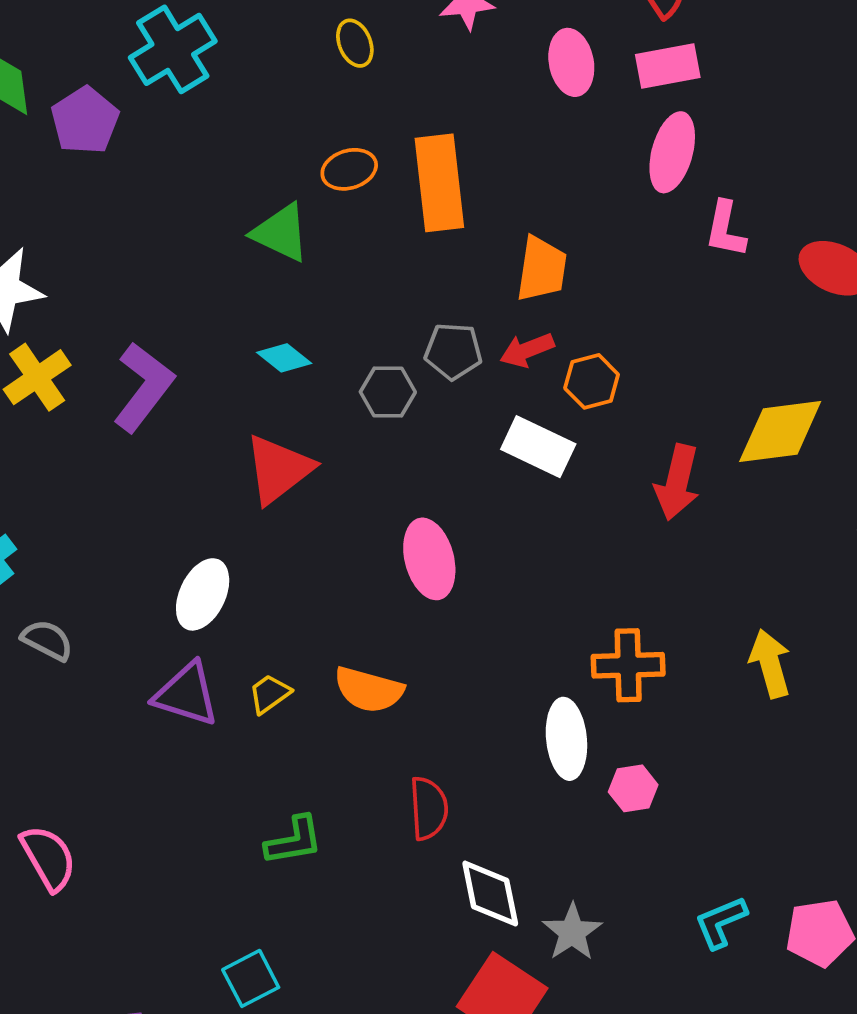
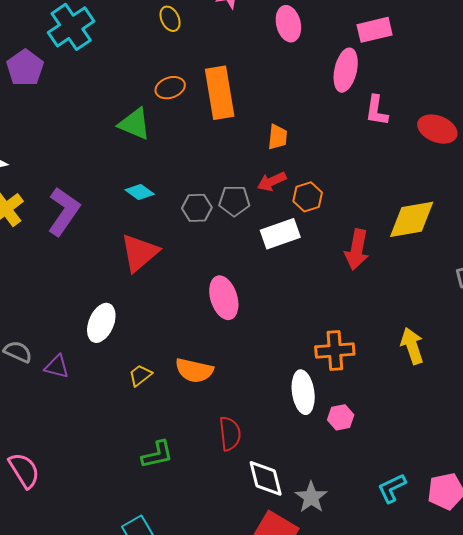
pink rectangle: (668, 66) -> (375, 30), moved
orange trapezoid: (542, 269) -> (278, 137), size x0.7
gray pentagon: (453, 351) -> (234, 201), moved
white rectangle: (538, 447) -> (280, 234), turned -42
purple triangle: (186, 694) -> (57, 367), moved, size x0.7

